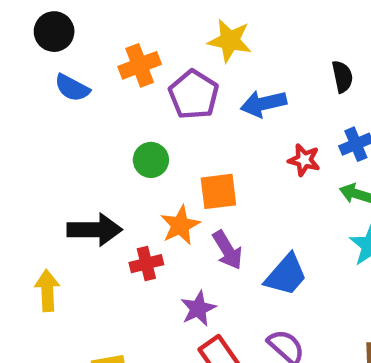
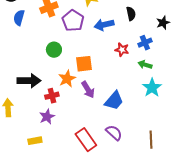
black semicircle: (342, 77) -> (131, 14), moved
blue semicircle: (72, 88) -> (19, 18), turned 77
purple star: (198, 309) -> (47, 117), moved

